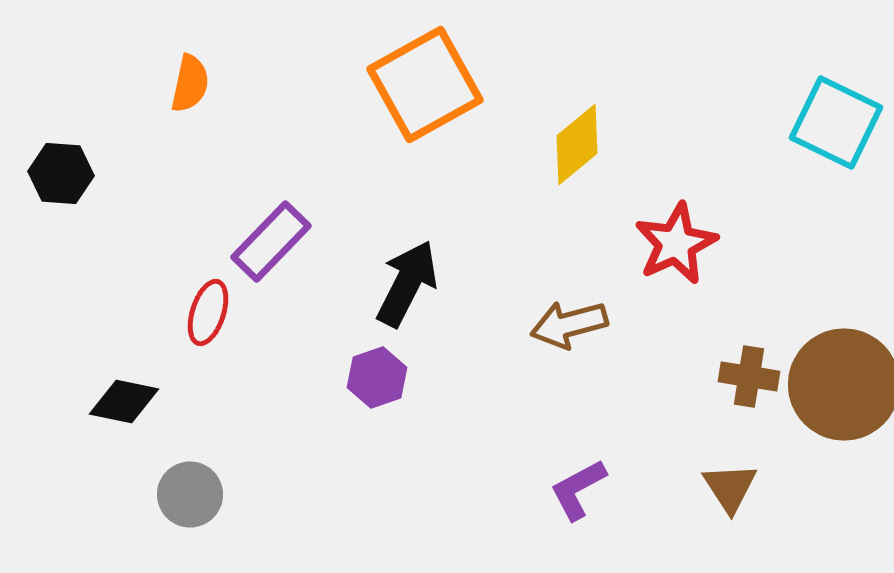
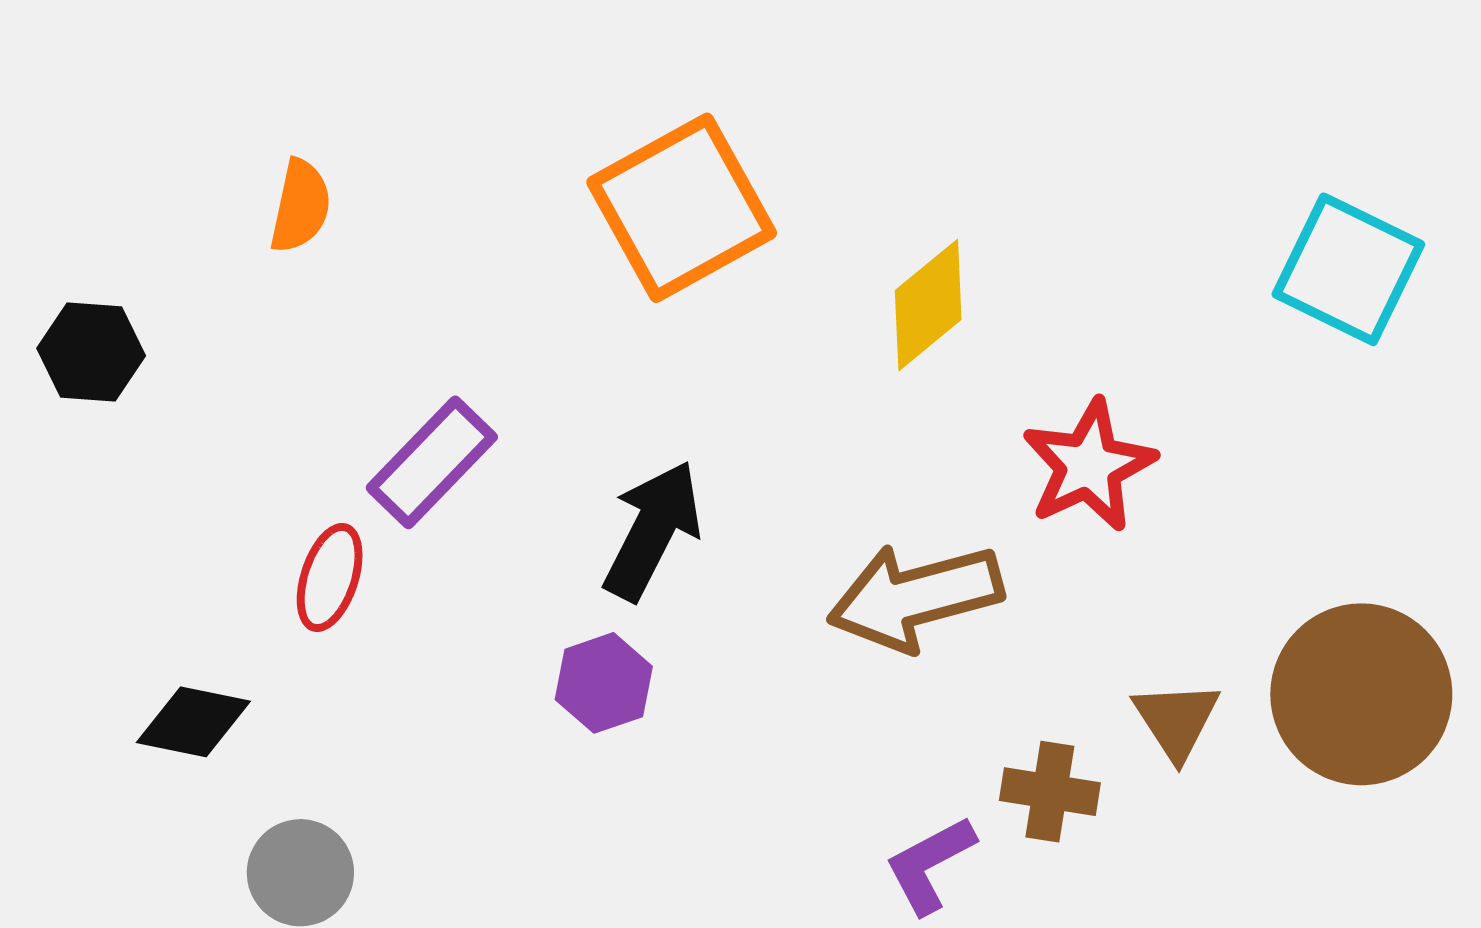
brown arrow: (569, 324) -> (915, 597), size x1.4
brown cross: (749, 376) -> (1050, 792), moved
brown triangle: (730, 488) -> (1176, 720), moved

